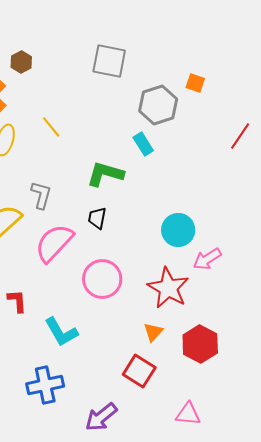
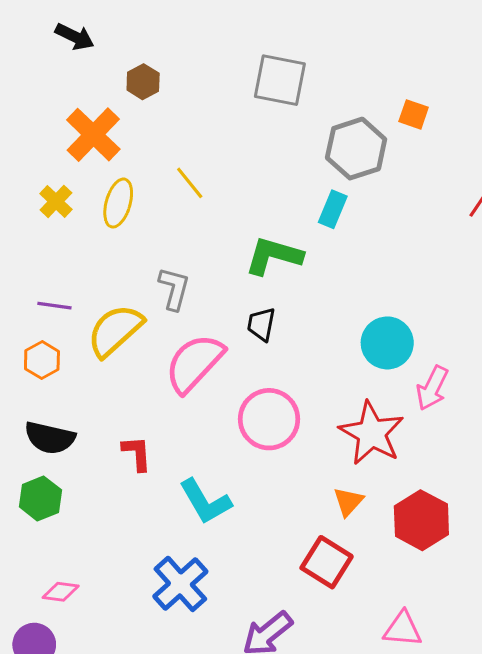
cyan rectangle: (143, 144) -> (333, 209), turned 55
pink arrow: (207, 259) -> (432, 388), turned -32
blue cross: (45, 385) -> (180, 584), turned -30

